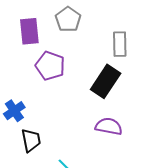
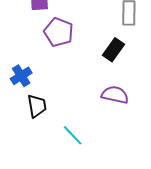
black rectangle: (106, 81) -> (113, 50), size x0.7

